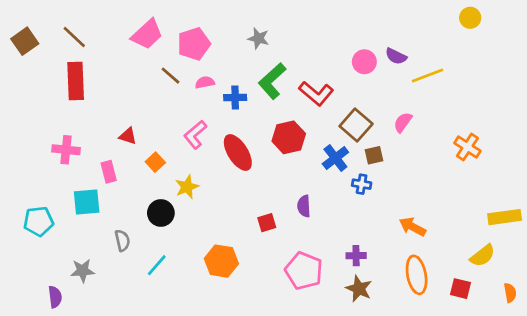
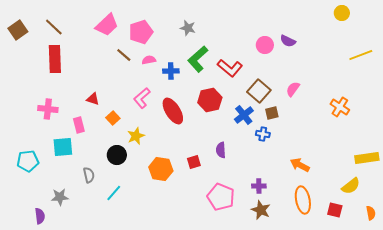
yellow line: (428, 76) -> (361, 55), moved
orange hexagon: (221, 261) -> (161, 169), moved

